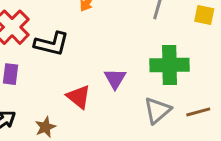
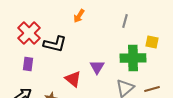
yellow square: (204, 15) -> (152, 42), moved

